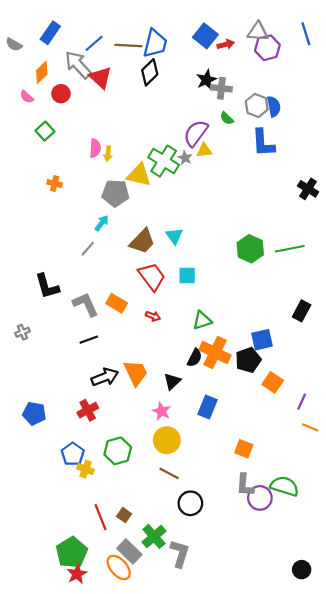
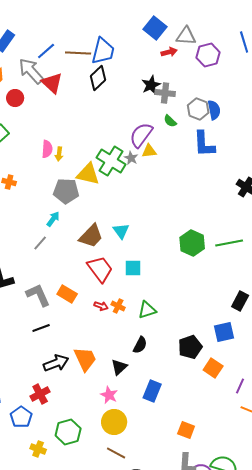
gray triangle: (258, 32) -> (186, 36), moved
blue square: (205, 36) -> (155, 28), moved
blue square: (262, 340) -> (224, 332), moved
orange cross: (215, 352) -> (118, 306), moved, size x0.5
blue pentagon: (73, 454) -> (21, 417), moved

